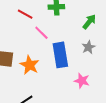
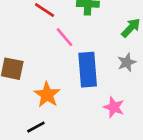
orange star: (30, 65) -> (47, 95), moved

